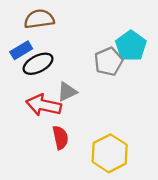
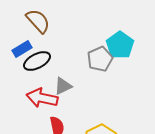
brown semicircle: (39, 19) -> (38, 21), turned 56

